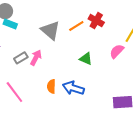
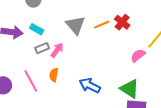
cyan rectangle: (10, 24) -> (37, 29), moved
green triangle: (86, 59) -> (130, 89), moved, size x1.5
orange semicircle: (51, 86) -> (54, 75), moved

